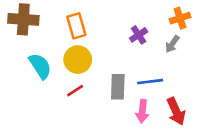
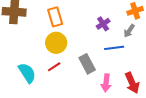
cyan semicircle: (40, 66) -> (27, 73), moved
blue line: (150, 82) -> (114, 48), moved
gray rectangle: (118, 87) -> (87, 64), turned -30

